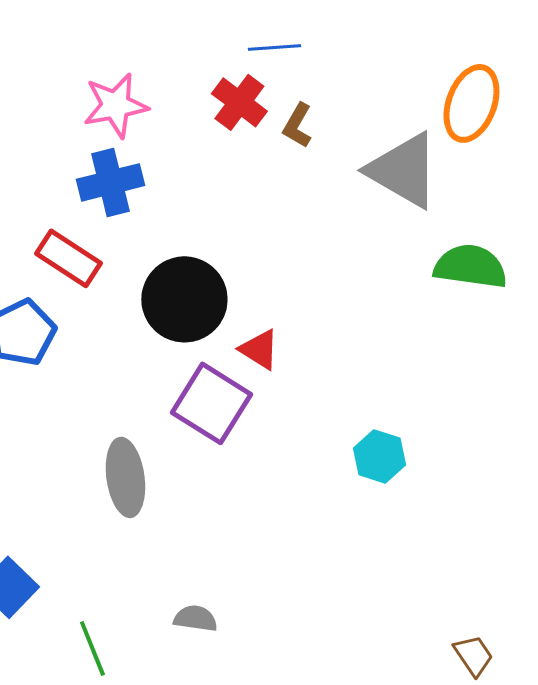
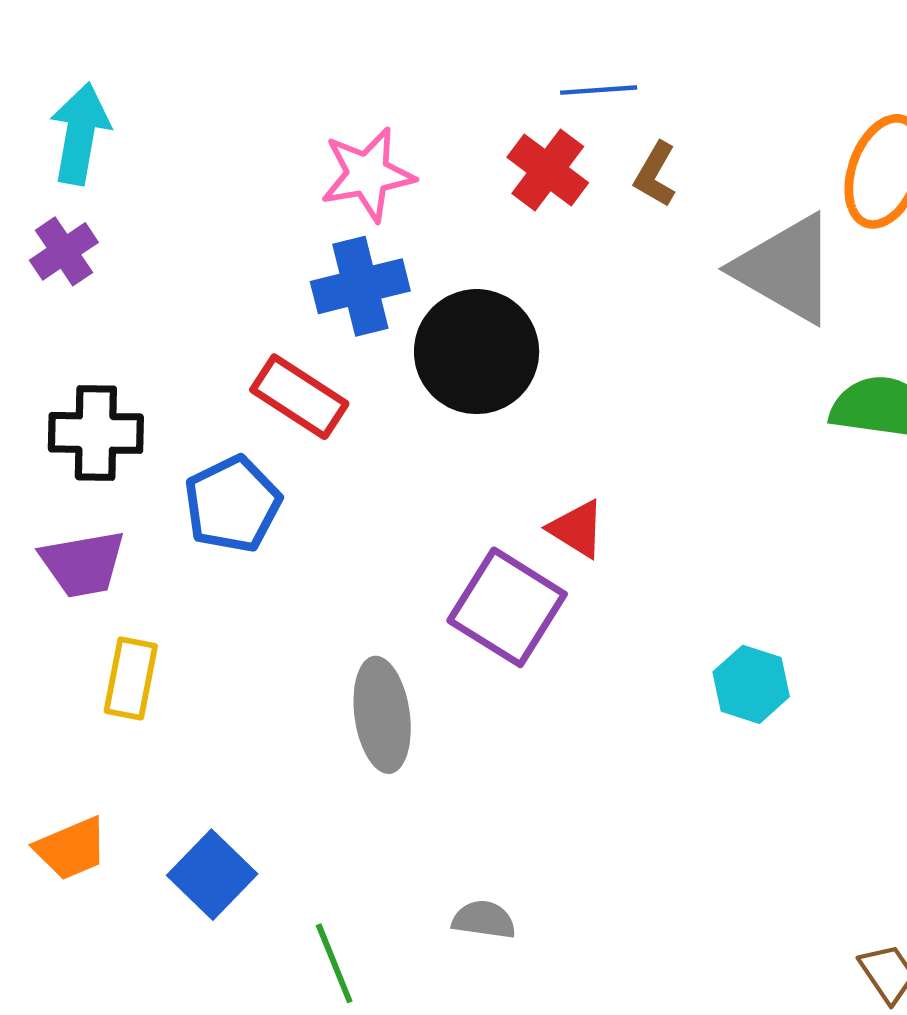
brown L-shape: (297, 125) -> (655, 174), moved
black circle: (184, 299) -> (477, 352), moved

